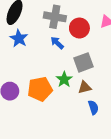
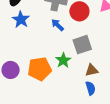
brown triangle: (85, 87) -> (92, 70), moved

